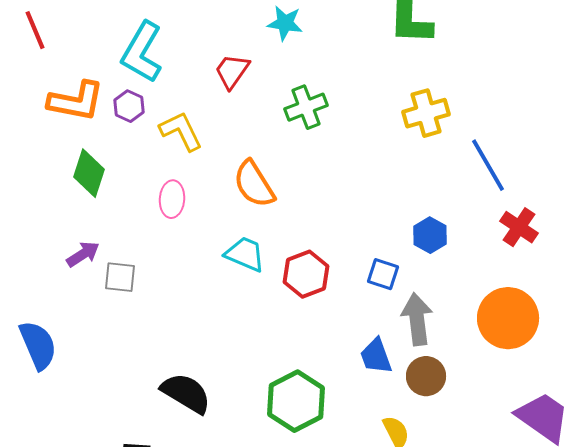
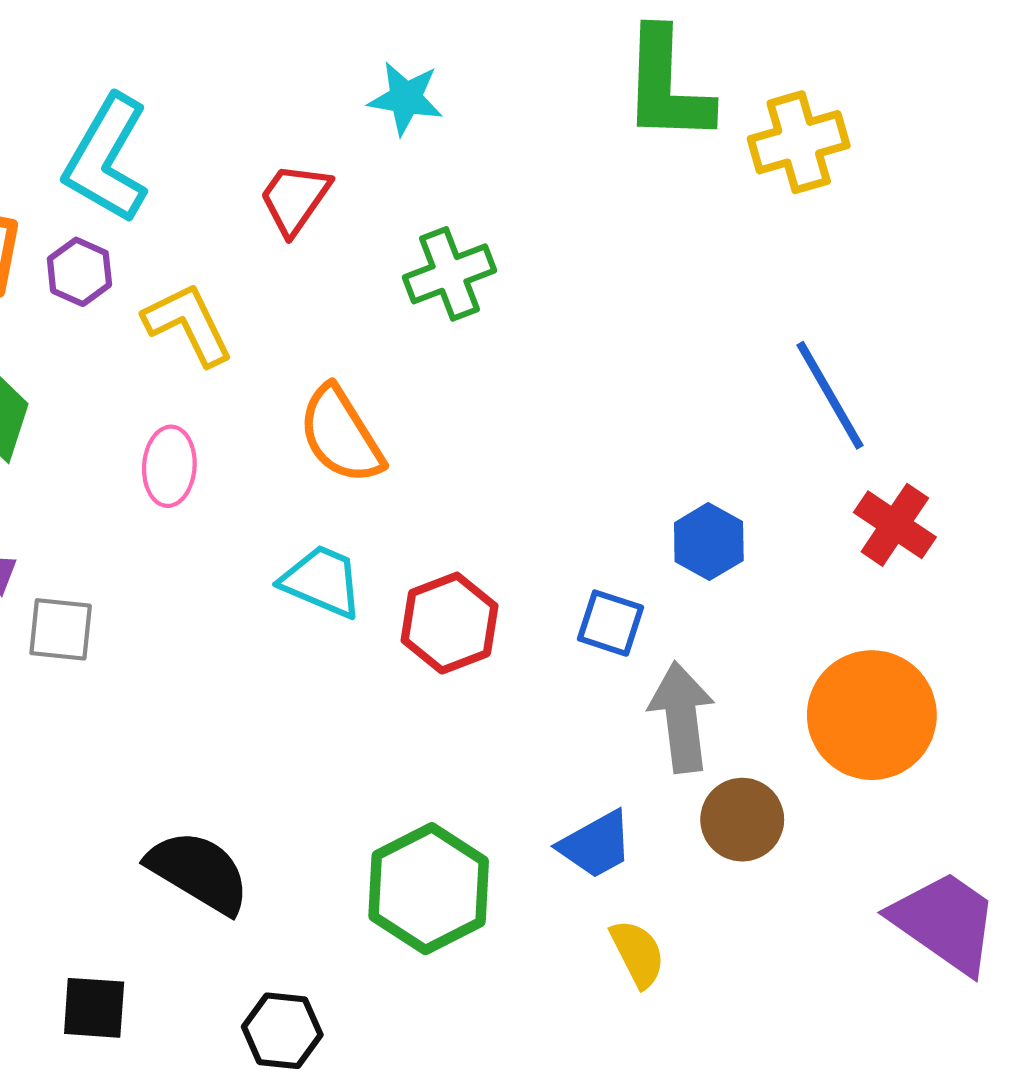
yellow cross: (426, 113) -> (799, 142), moved
blue trapezoid: (376, 356) -> (596, 845), moved, turned -99
brown circle: (426, 376) -> (742, 820), moved

